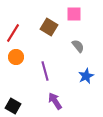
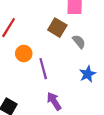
brown square: (49, 27) -> (57, 28), moved
orange circle: (16, 57) -> (24, 54), moved

